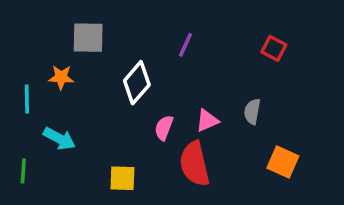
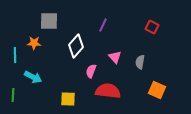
pink triangle: (207, 121) -> (115, 57), moved, turned -48
red semicircle: (195, 164) -> (108, 91), turned 110

